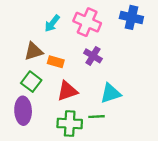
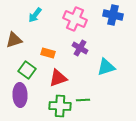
cyan arrow: (52, 23) -> (35, 15), moved
brown triangle: (34, 51) -> (14, 40), moved
cyan triangle: (110, 93) -> (106, 67), moved

